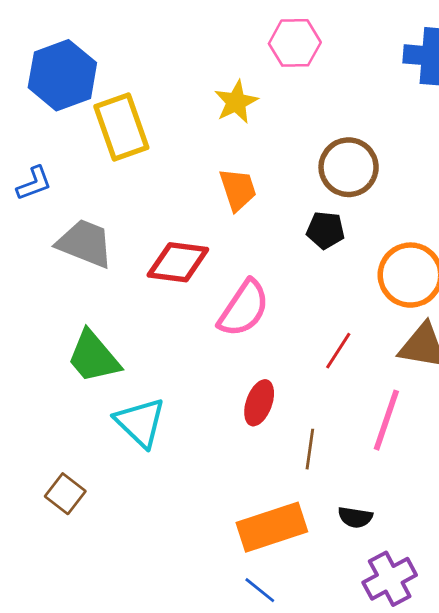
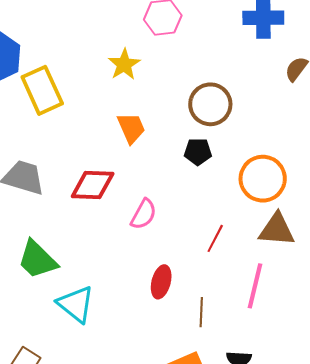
pink semicircle: (244, 308) -> (144, 214), size x0.7

